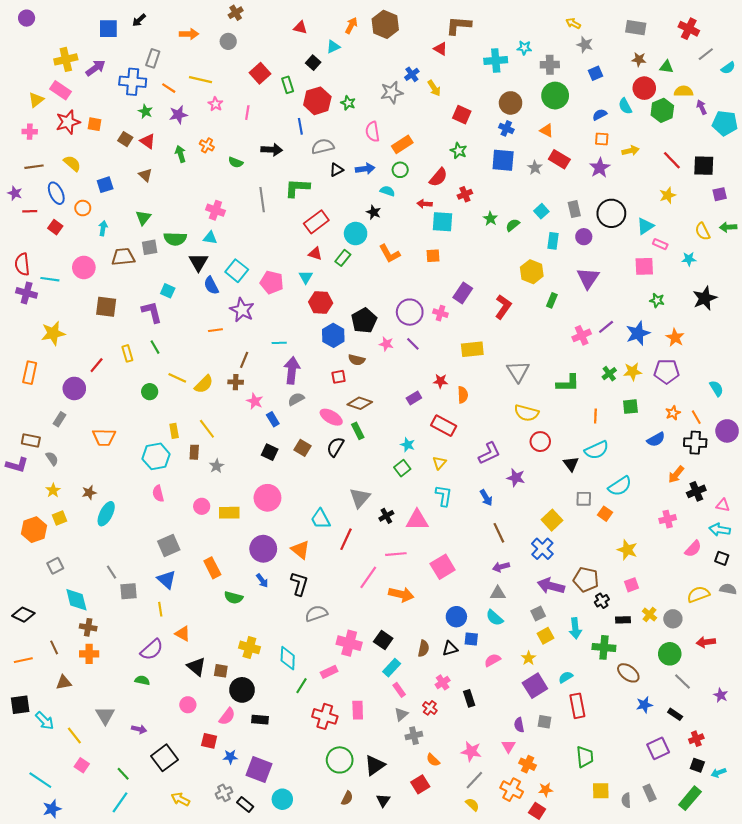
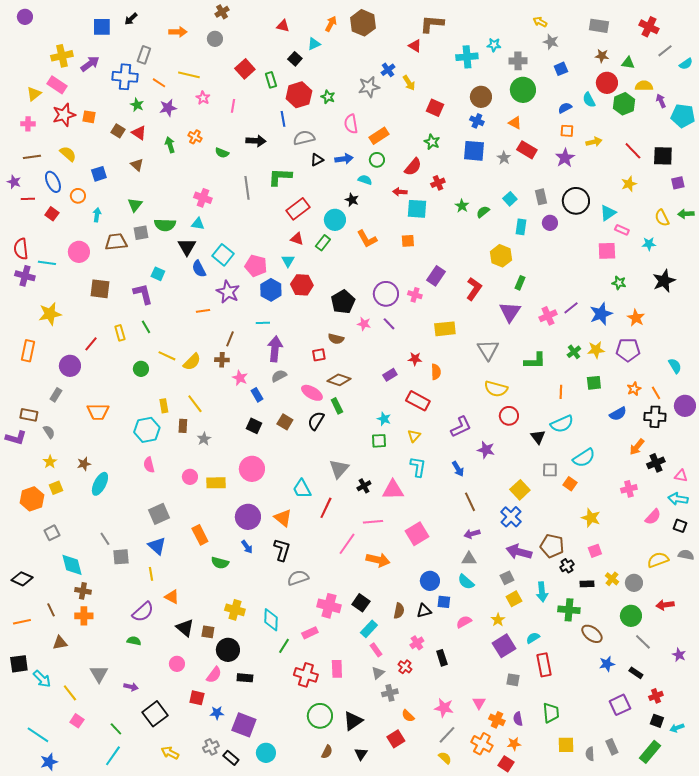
purple triangle: (588, 278) -> (510, 312), moved
blue hexagon: (333, 335) -> (271, 290), moved
green square: (402, 468) -> (379, 441), turned 35
purple semicircle: (519, 725) -> (518, 719), moved

